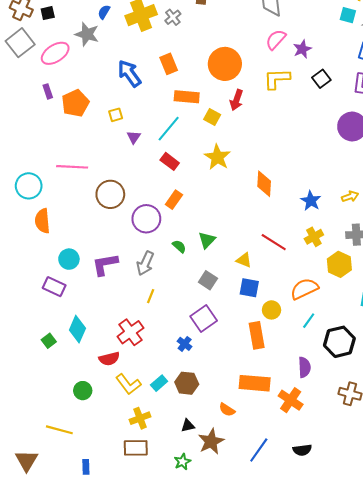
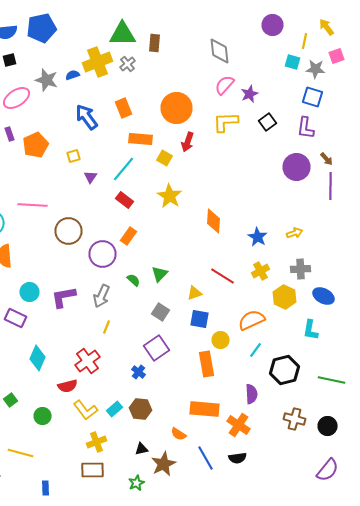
blue semicircle: (104, 12) -> (72, 75), moved, turned 40
yellow triangle: (244, 260) -> (194, 293), turned -42
green square: (49, 341) -> (10, 400), moved
blue line: (259, 450) -> (206, 458), moved, turned -65
black semicircle: (302, 450) -> (238, 458), moved

